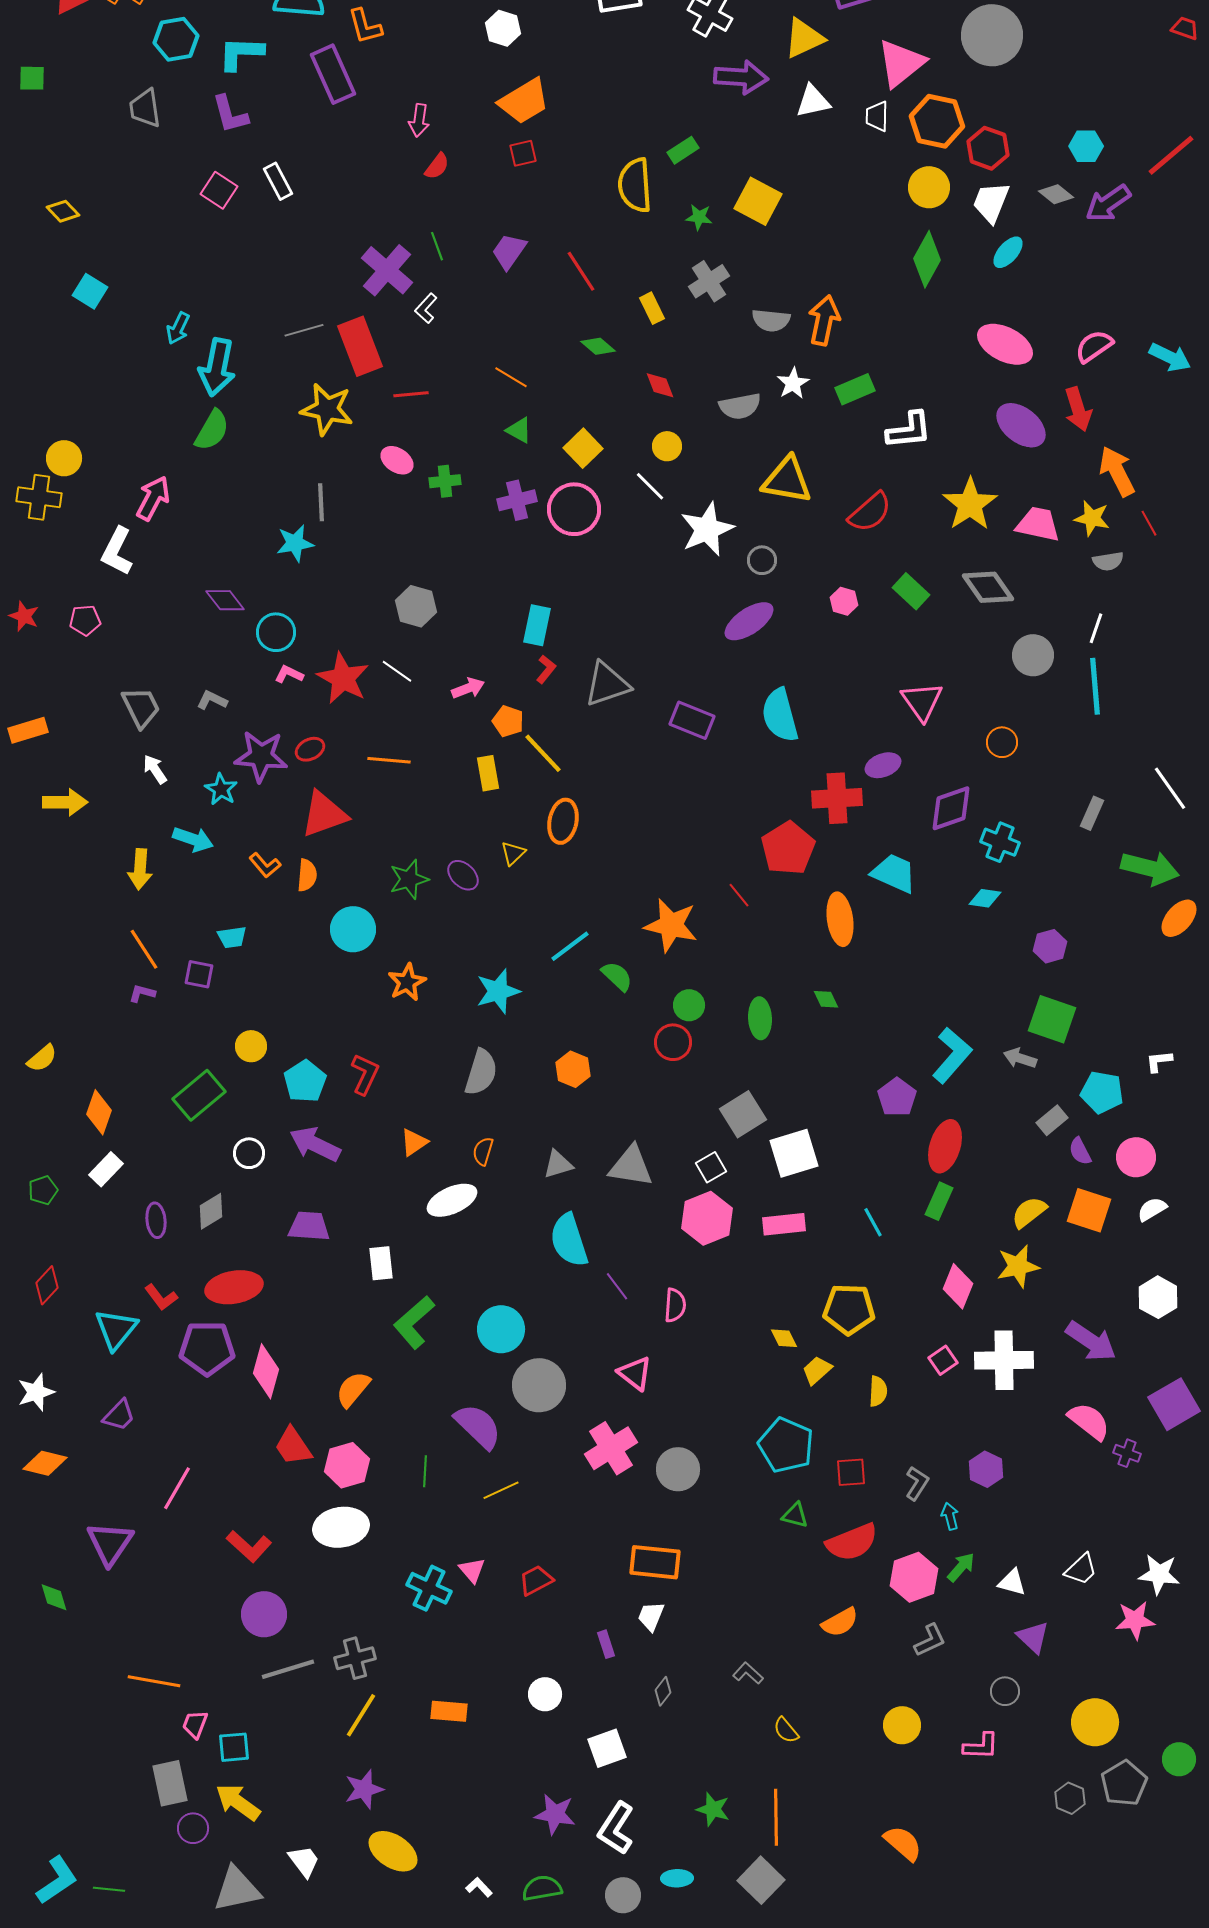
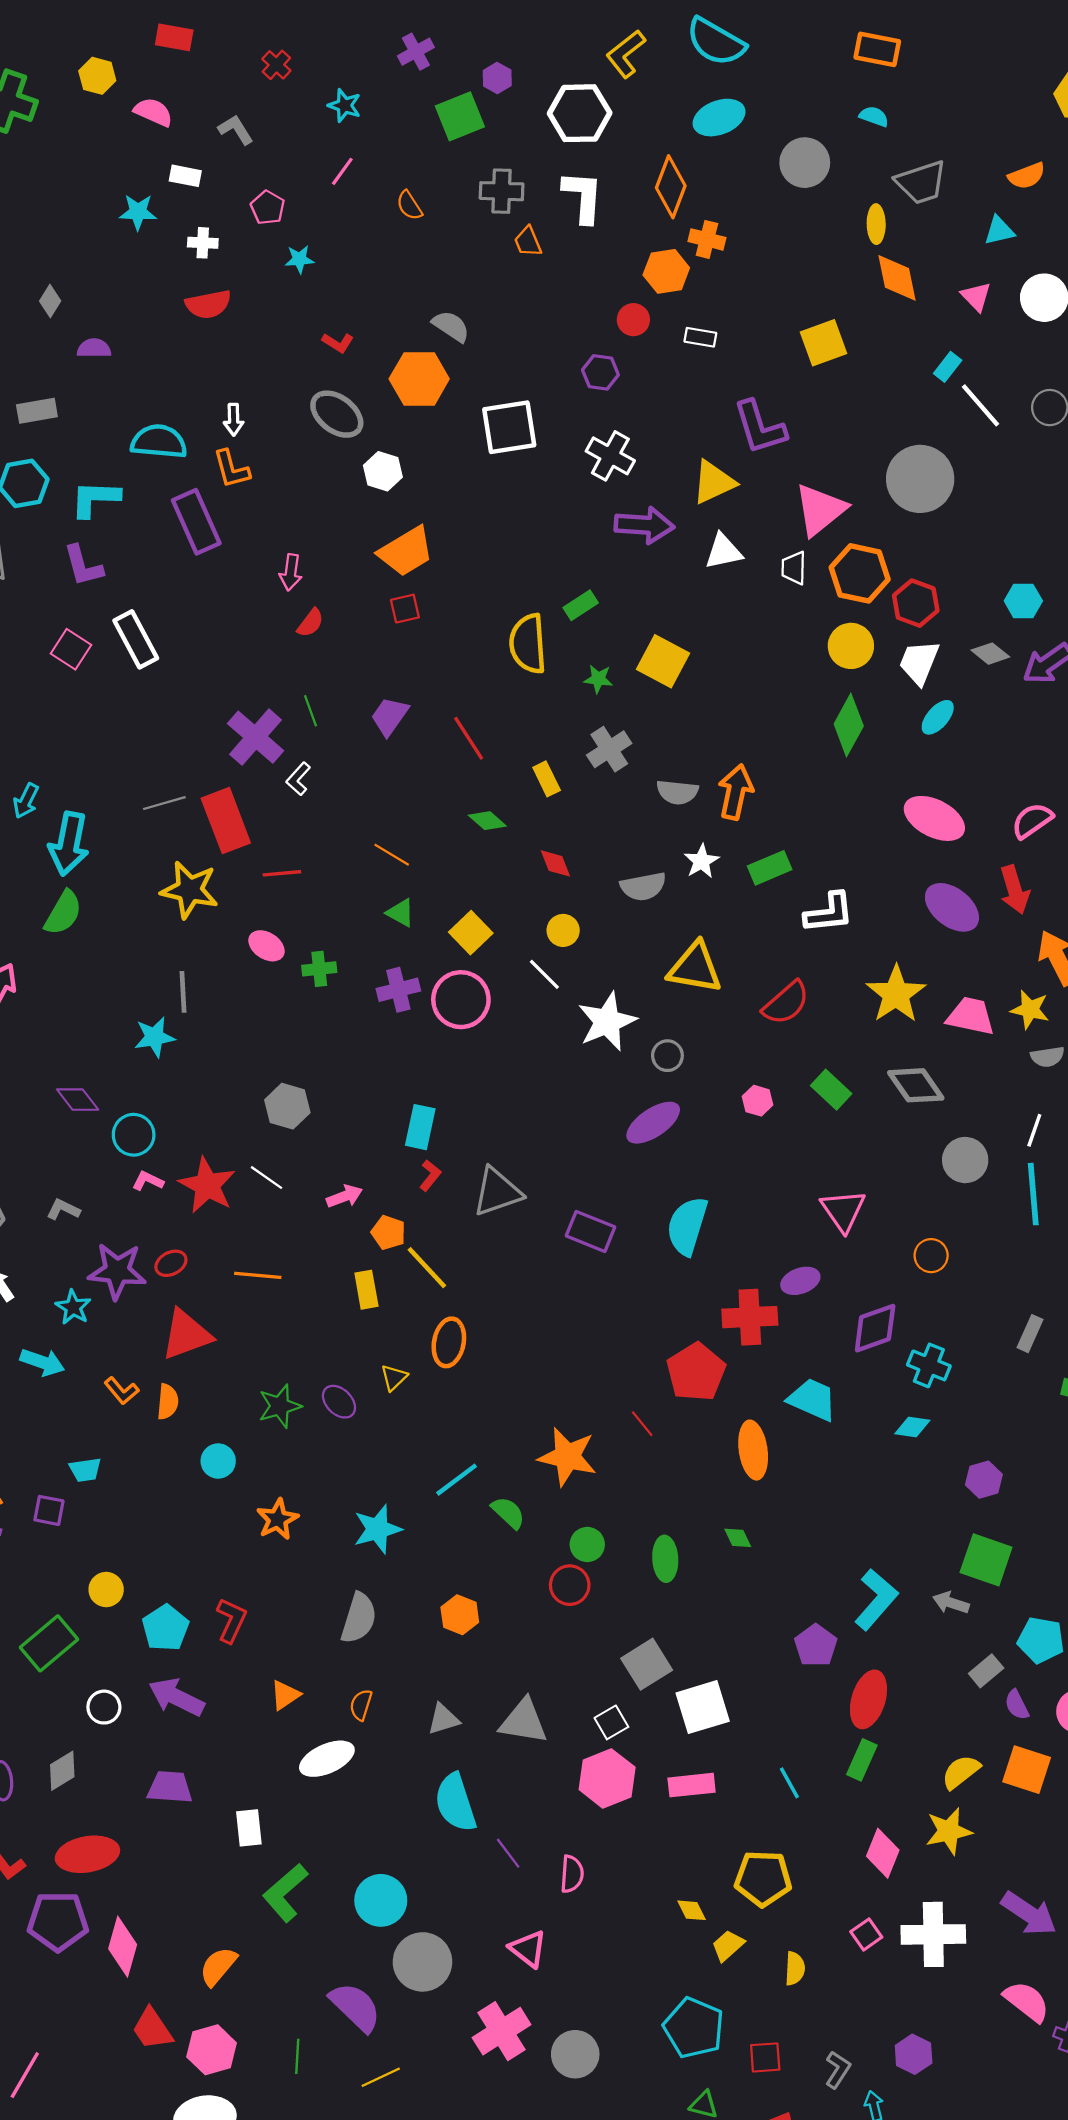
white rectangle: (278, 181) -> (136, 639), size x1.4
cyan semicircle: (780, 715) -> (687, 1226), turned 32
cyan circle: (353, 929) -> (218, 1461), size x0.7

